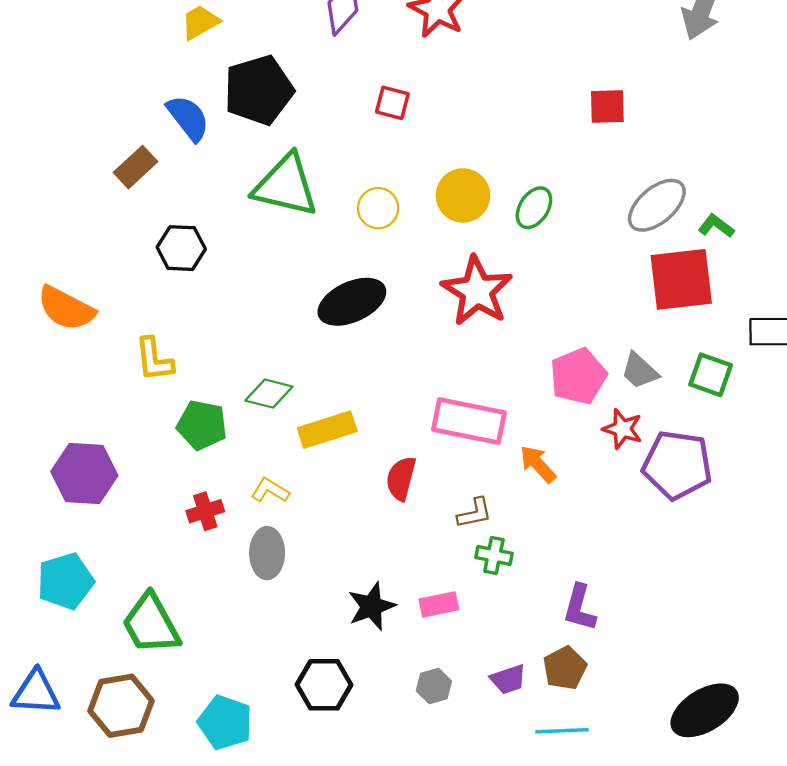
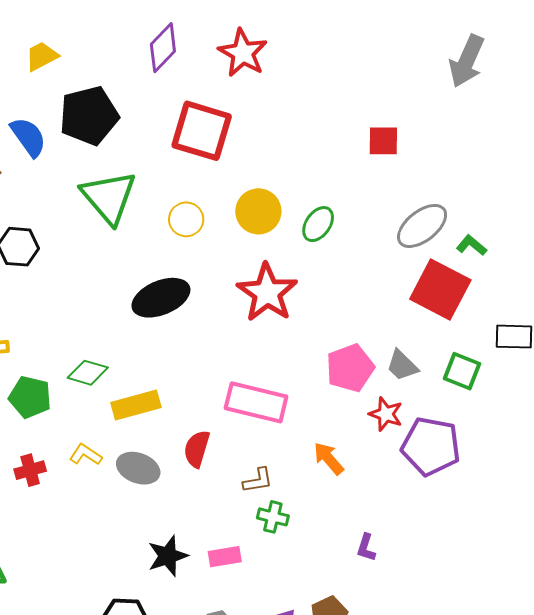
red square: (392, 103) -> (202, 131), size x2.0
green triangle: (286, 186) -> (109, 197), turned 34
red square: (681, 279) -> (440, 289), turned 32
orange arrow: (538, 464) -> (329, 458), moved
gray ellipse: (267, 553) -> (138, 468), moved, turned -72
purple L-shape: (580, 608) -> (366, 548), moved, size x0.7

